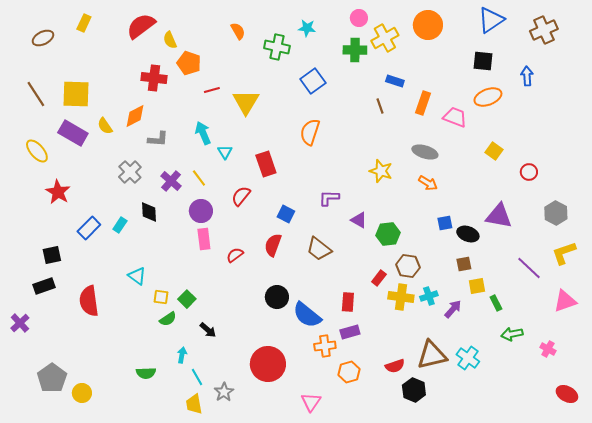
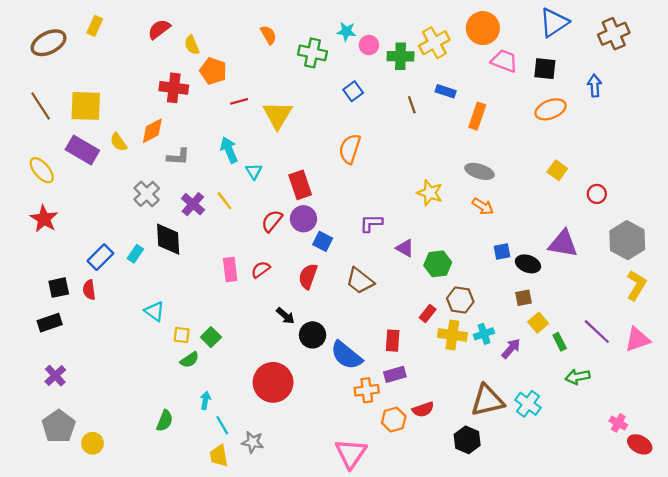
pink circle: (359, 18) -> (369, 45), moved
red semicircle: (141, 26) -> (159, 29), size x0.7
brown ellipse: (43, 38) -> (49, 43), size x1.4
blue square: (313, 81) -> (353, 91), size x0.7
brown line: (380, 106) -> (412, 105), moved
pink trapezoid: (455, 117) -> (504, 61), moved
red star: (58, 192) -> (44, 219), moved
purple circle: (201, 211) -> (303, 219), moved
black diamond: (149, 212) -> (168, 239), size x1.4
gray hexagon: (556, 213) -> (627, 240), size x1.4
yellow L-shape: (564, 253) -> (636, 285), turned 140
red semicircle: (235, 255) -> (261, 270), moved
purple line: (529, 268) -> (597, 332), moved
yellow square: (477, 286) -> (538, 323), turned -30
red semicircle: (89, 301) -> (89, 290), moved, size x0.6
purple cross: (20, 323) -> (55, 376), moved
black arrow: (208, 330) -> (285, 316), moved
pink cross: (548, 349) -> (618, 423), moved
red circle: (268, 364) -> (273, 382), moved
red semicircle: (395, 366) -> (423, 409), moved
green semicircle: (146, 373) -> (165, 421), turned -66
gray star: (224, 392) -> (253, 442), turned -30
pink triangle: (311, 402) -> (351, 453), size x1.4

